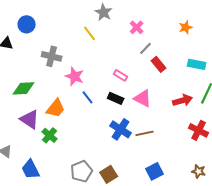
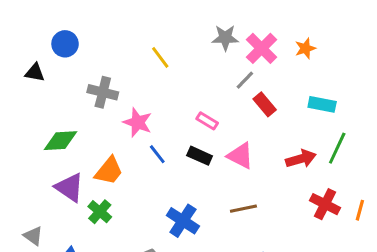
gray star: (104, 12) -> (225, 38), moved, turned -30
pink cross: (137, 27) -> (262, 48), moved, size x1.5
blue cross: (121, 129) -> (183, 221), moved

